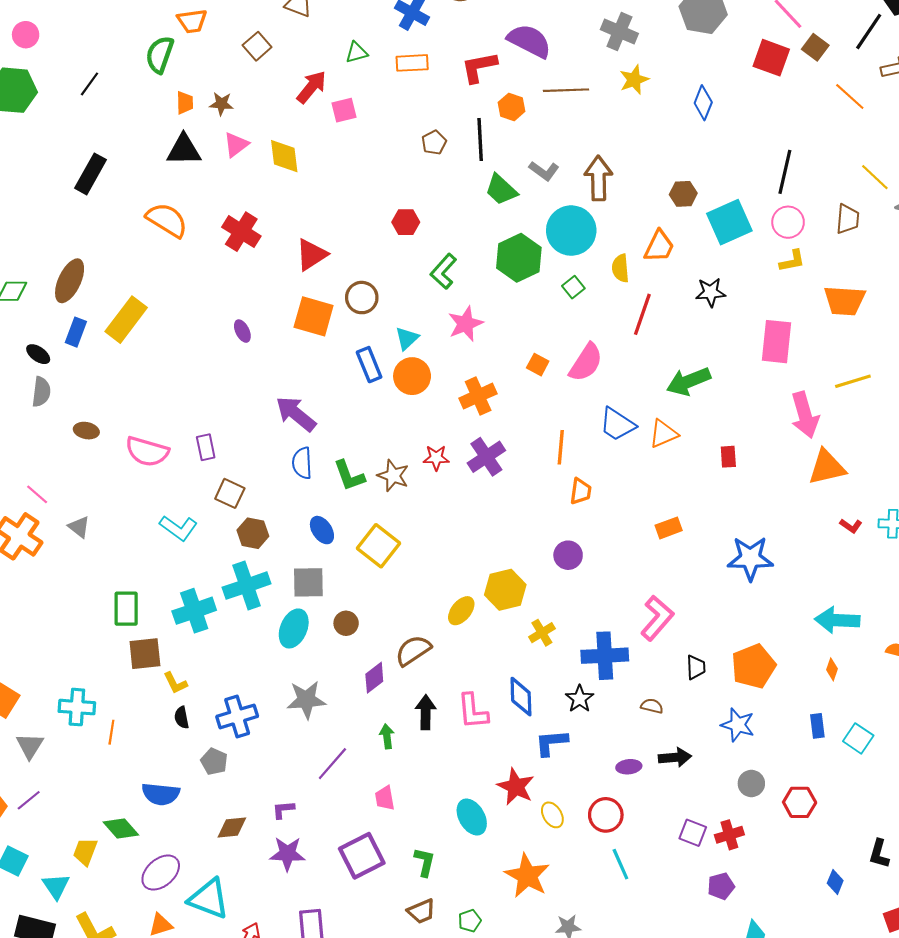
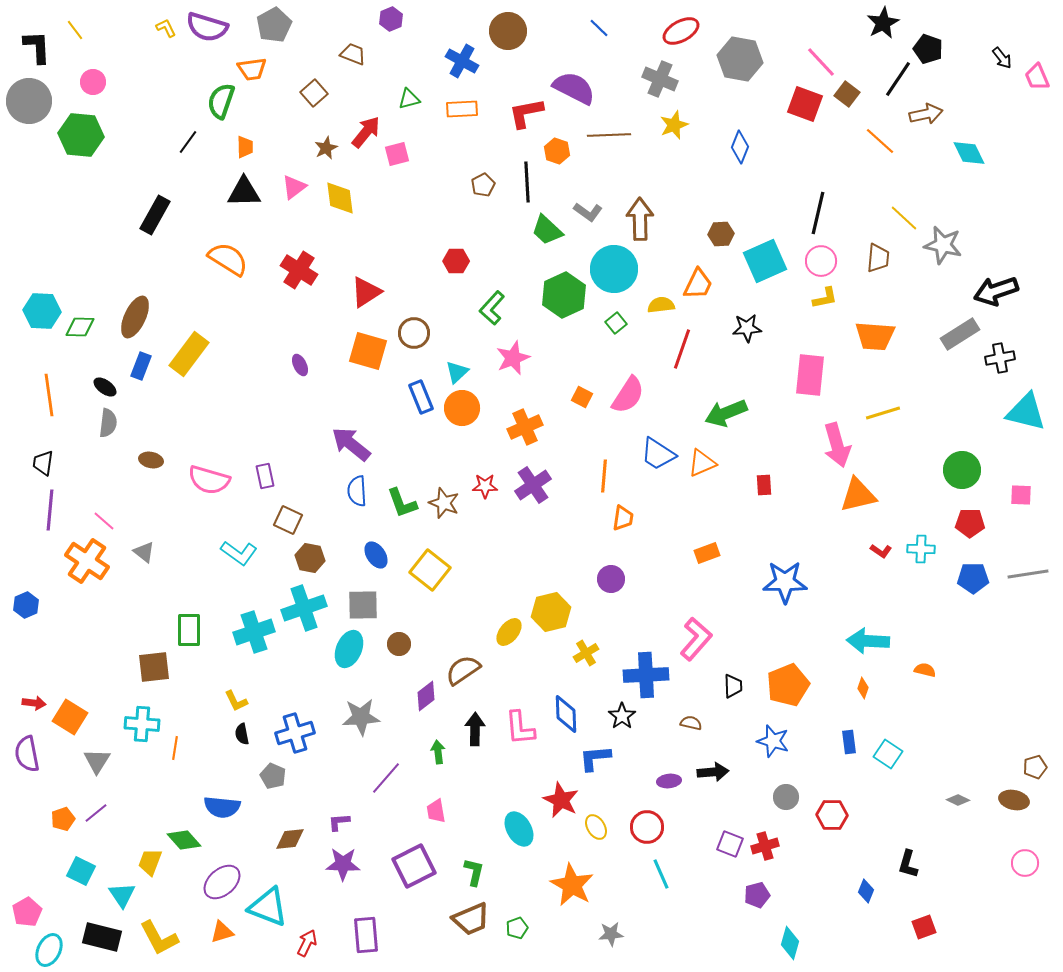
black line: (89, 84) -> (188, 142), moved
brown star: (221, 104) -> (326, 148), moved, turned -30
yellow semicircle: (620, 268) -> (661, 305), turned 88
brown square: (145, 654) -> (154, 667), moved
brown trapezoid: (421, 911) -> (471, 919), size x1.4

